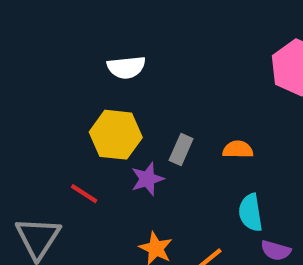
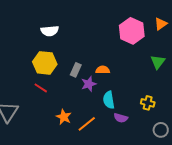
purple star: (147, 179) -> (89, 84), moved
red line: (84, 194) -> (41, 88), moved

